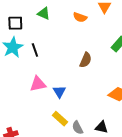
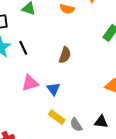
brown semicircle: (86, 60) -> (65, 55), moved

